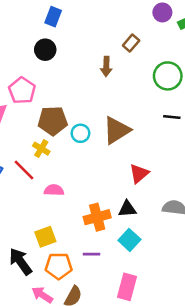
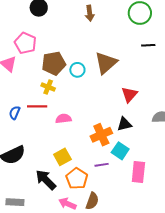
red line: (24, 170) -> (37, 106), turned -36
cyan square: (129, 240) -> (120, 151), moved
orange pentagon: (59, 266) -> (77, 178), turned -30
pink rectangle: (127, 287) -> (138, 172), moved

